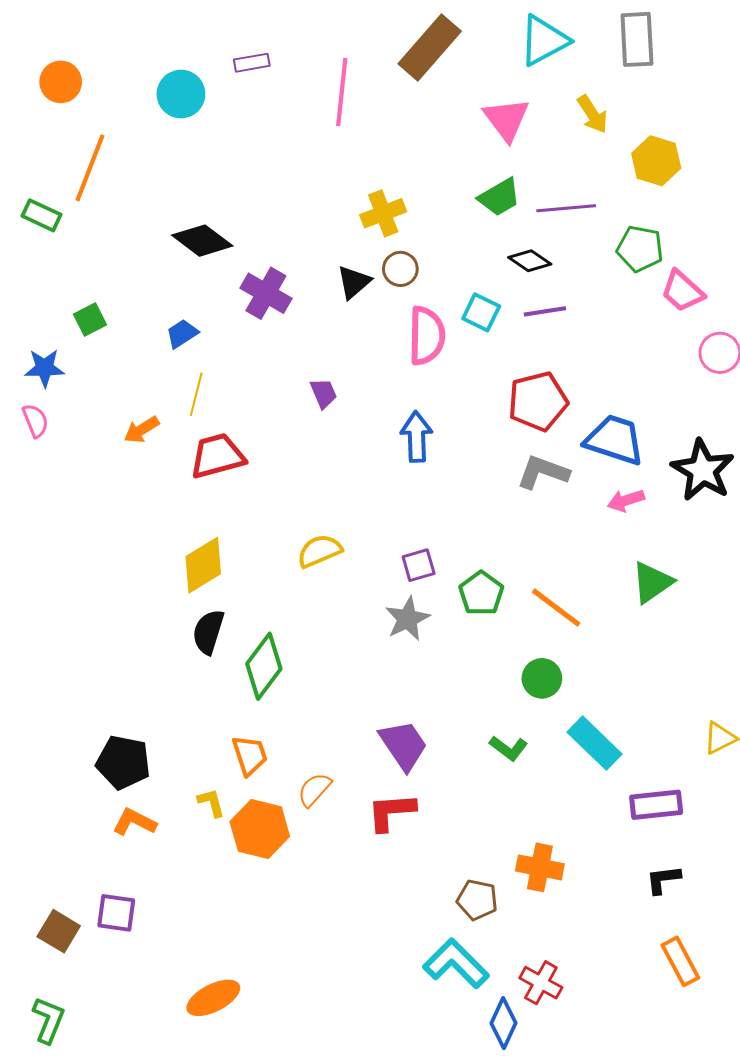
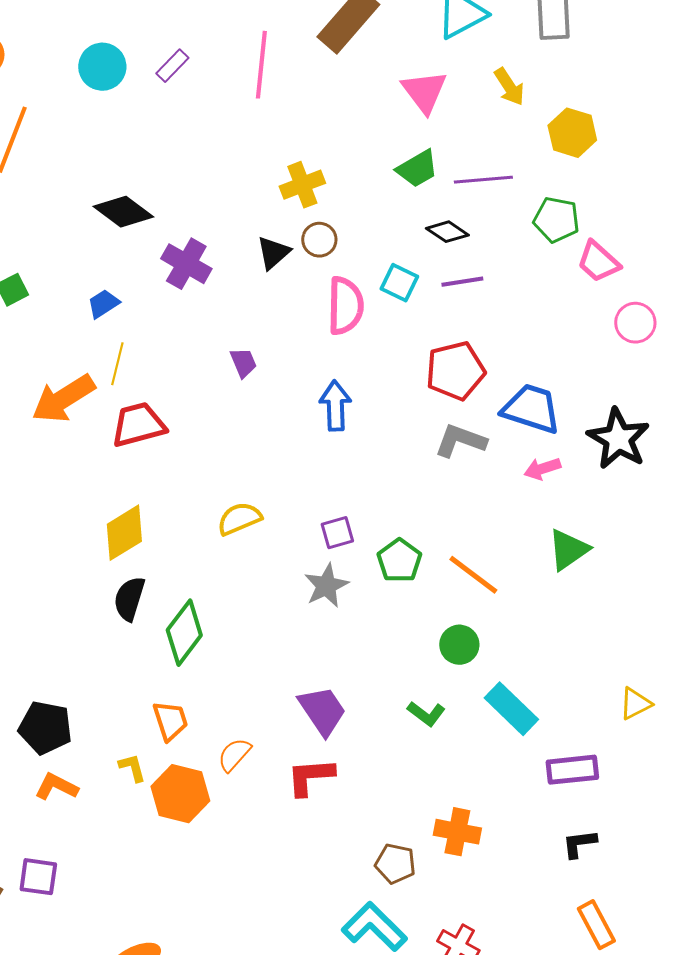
purple rectangle: (252, 63) -> (172, 66), moved, turned -36
orange arrow: (142, 430) -> (63, 399), size x1.8

